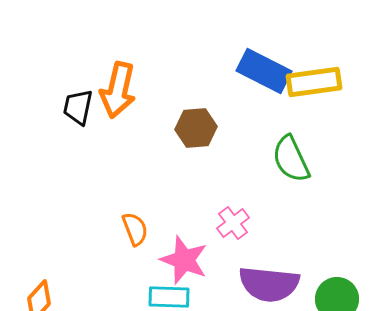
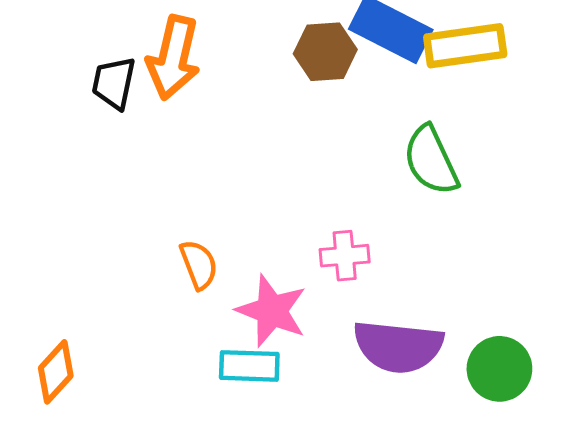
brown hexagon: (196, 128) -> (325, 52), moved
pink cross: (233, 223) -> (345, 256), turned 32

